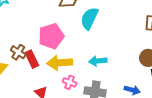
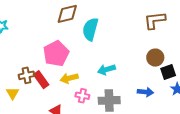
brown cross: (18, 52) -> (26, 75), turned -35
yellow arrow: (60, 63) -> (69, 78), size x0.7

